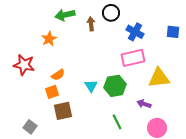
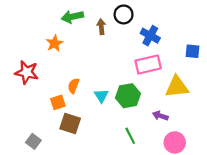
blue square: (173, 32) -> (193, 51), moved
orange semicircle: (58, 75) -> (73, 86), moved, turned 144
brown square: (63, 111) -> (70, 124), turned 30

